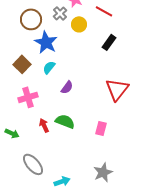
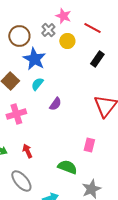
green semicircle: (65, 121) -> (67, 167), moved
red arrow: (44, 125) -> (27, 151), moved

